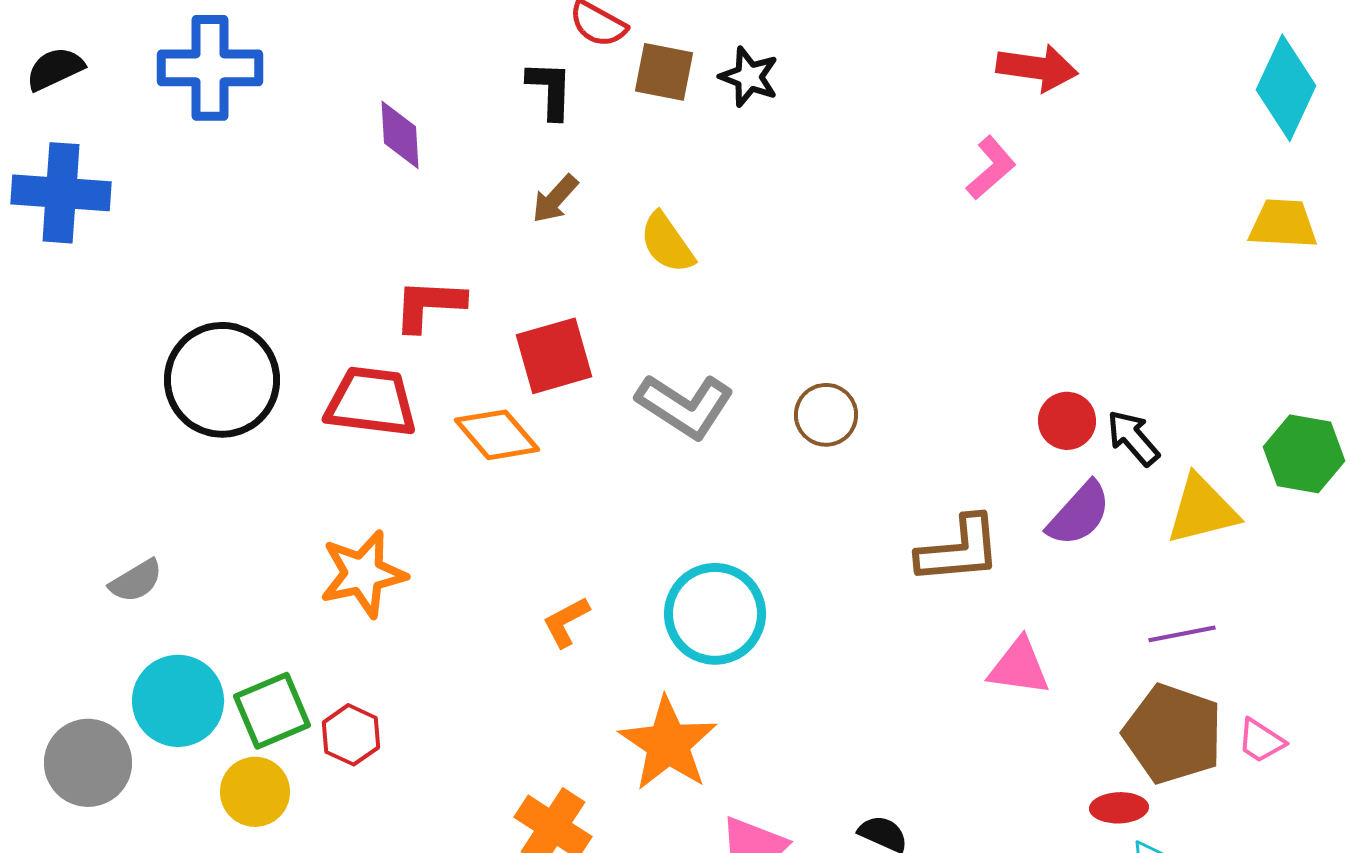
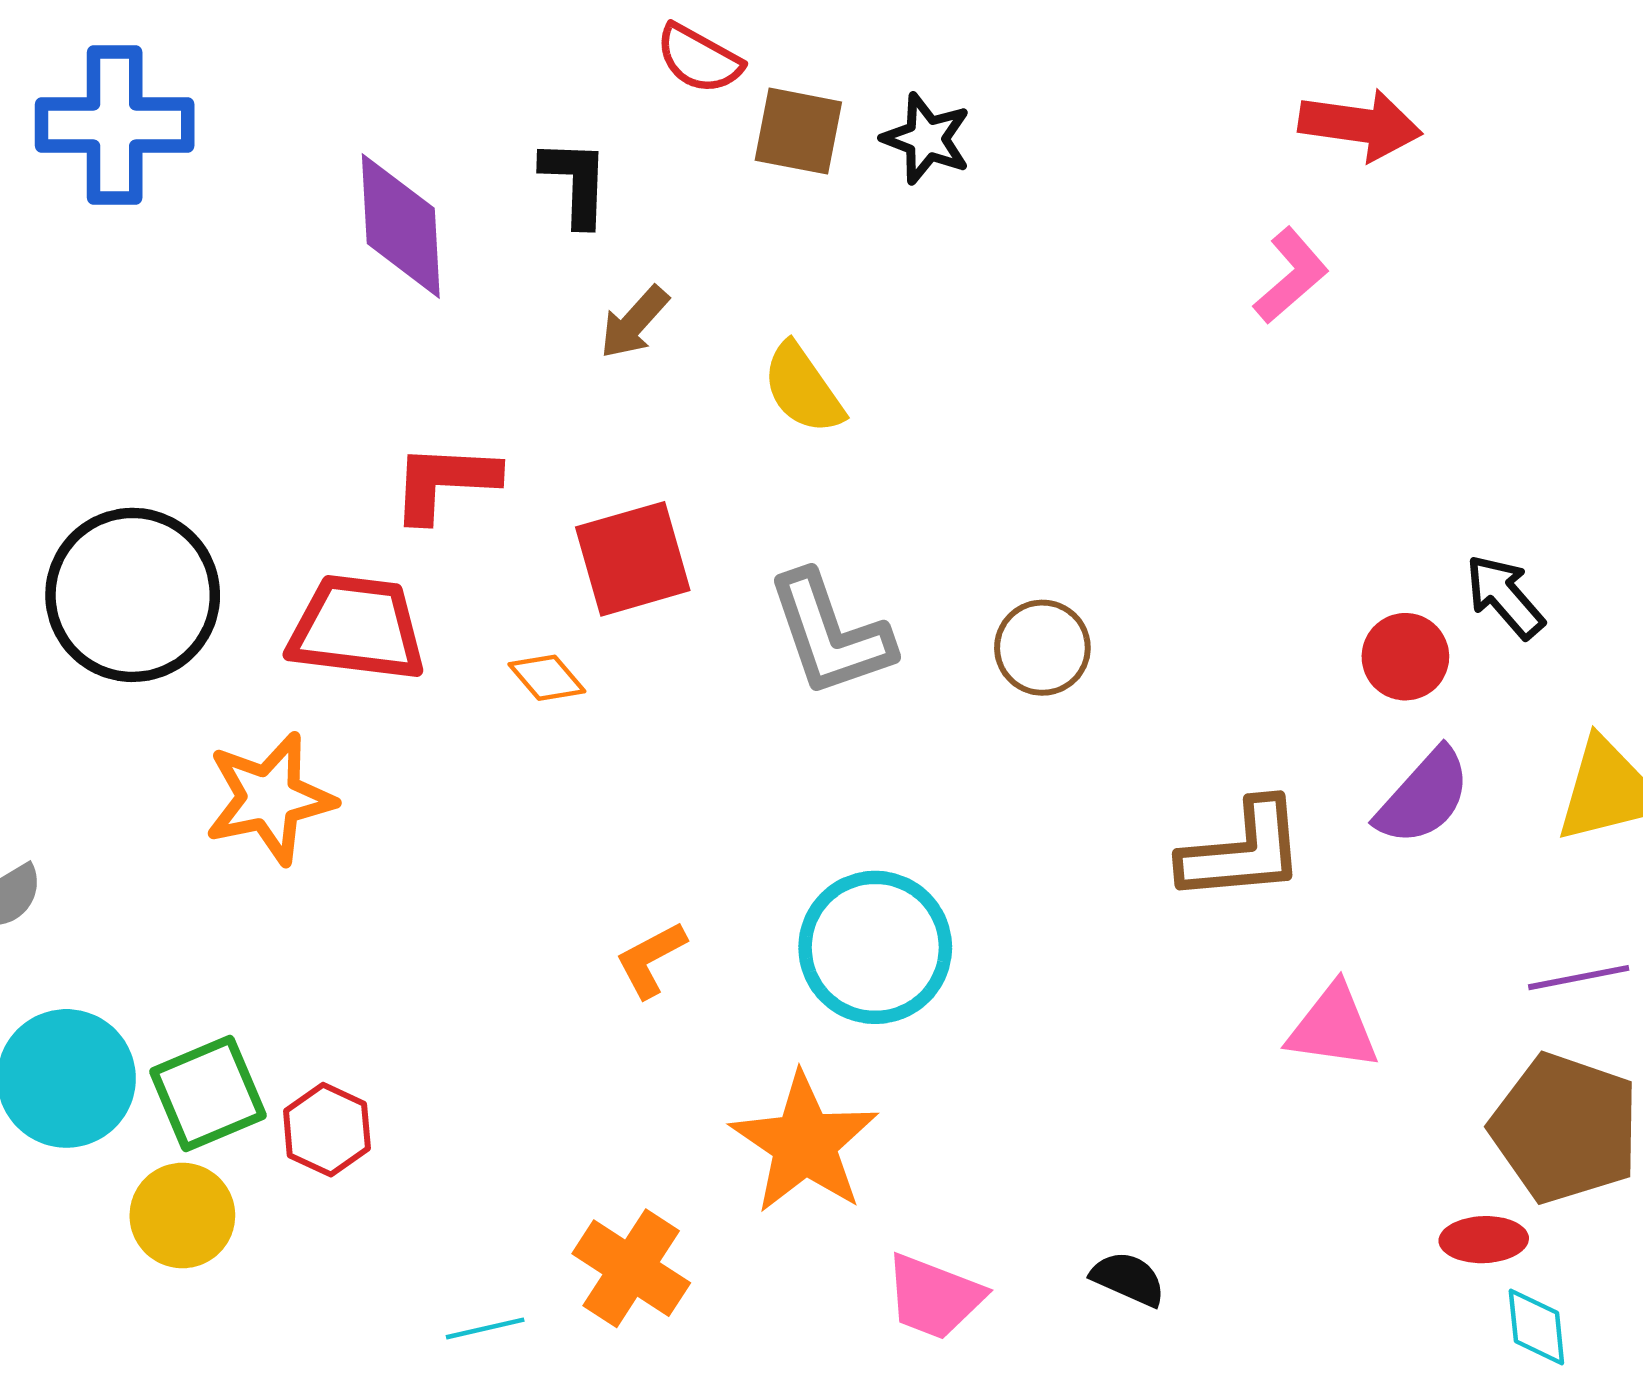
black L-shape: (550, 90) -> (575, 182), moved
purple diamond: (400, 135) -> (401, 226), size x1.4
gray L-shape: (685, 406) -> (830, 634), turned 38
orange diamond: (497, 435) -> (547, 678), size x0.6
black arrow: (1133, 438) -> (1505, 596), moved
orange star: (363, 574) -> (270, 798), moved

